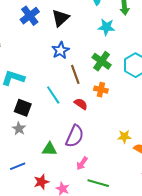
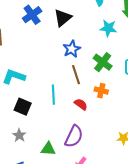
blue star: (60, 50) -> (72, 49), moved
cyan line: (53, 95) -> (53, 95), turned 30
gray star: (19, 129) -> (19, 135), moved

